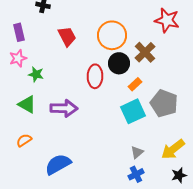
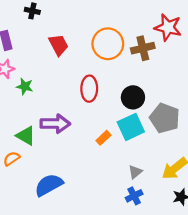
brown cross: (145, 52) -> (143, 48), moved, turned 30
black circle: (119, 63) -> (133, 97), moved
orange rectangle: (135, 84) -> (103, 138), moved
green triangle: (27, 104) -> (26, 136), moved

